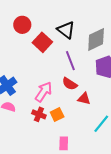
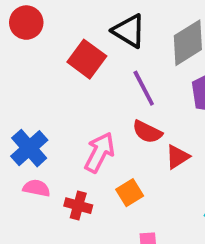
red circle: (22, 25) -> (26, 23), moved
red triangle: (84, 99) -> (177, 157), turned -40
red cross: (39, 114) -> (78, 206), moved

